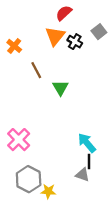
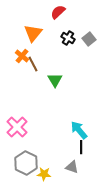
gray square: (99, 32) -> (89, 39), moved
orange triangle: (55, 36) -> (33, 33), moved
orange cross: (14, 46) -> (22, 56), moved
gray triangle: (82, 175) -> (72, 167), moved

